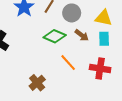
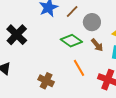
brown cross: (37, 83) -> (46, 81), turned -35

